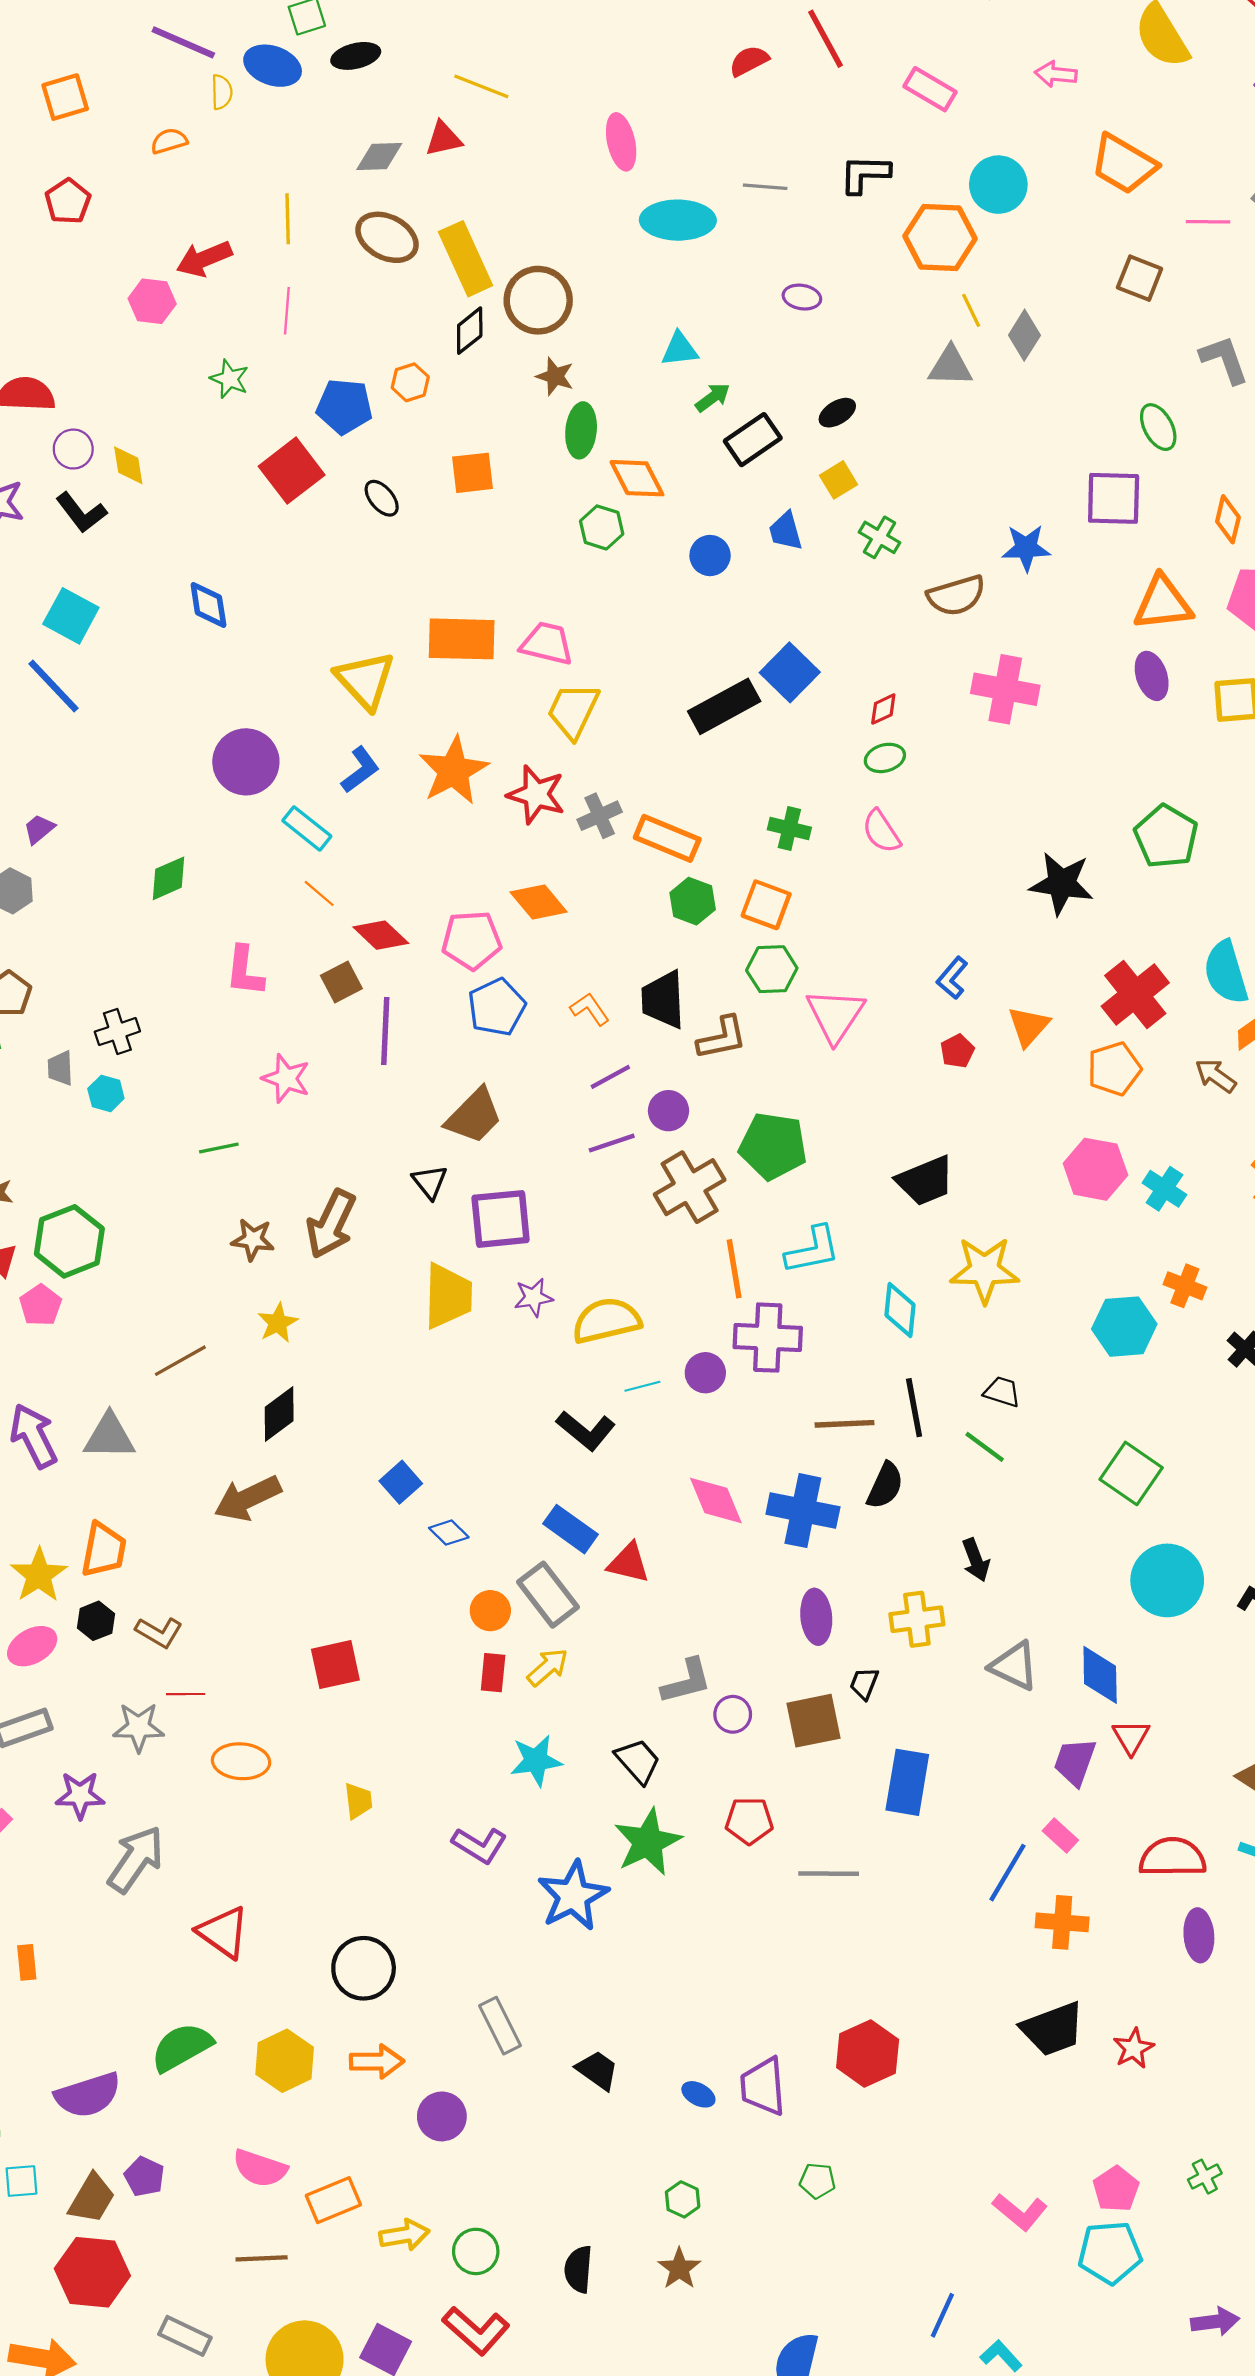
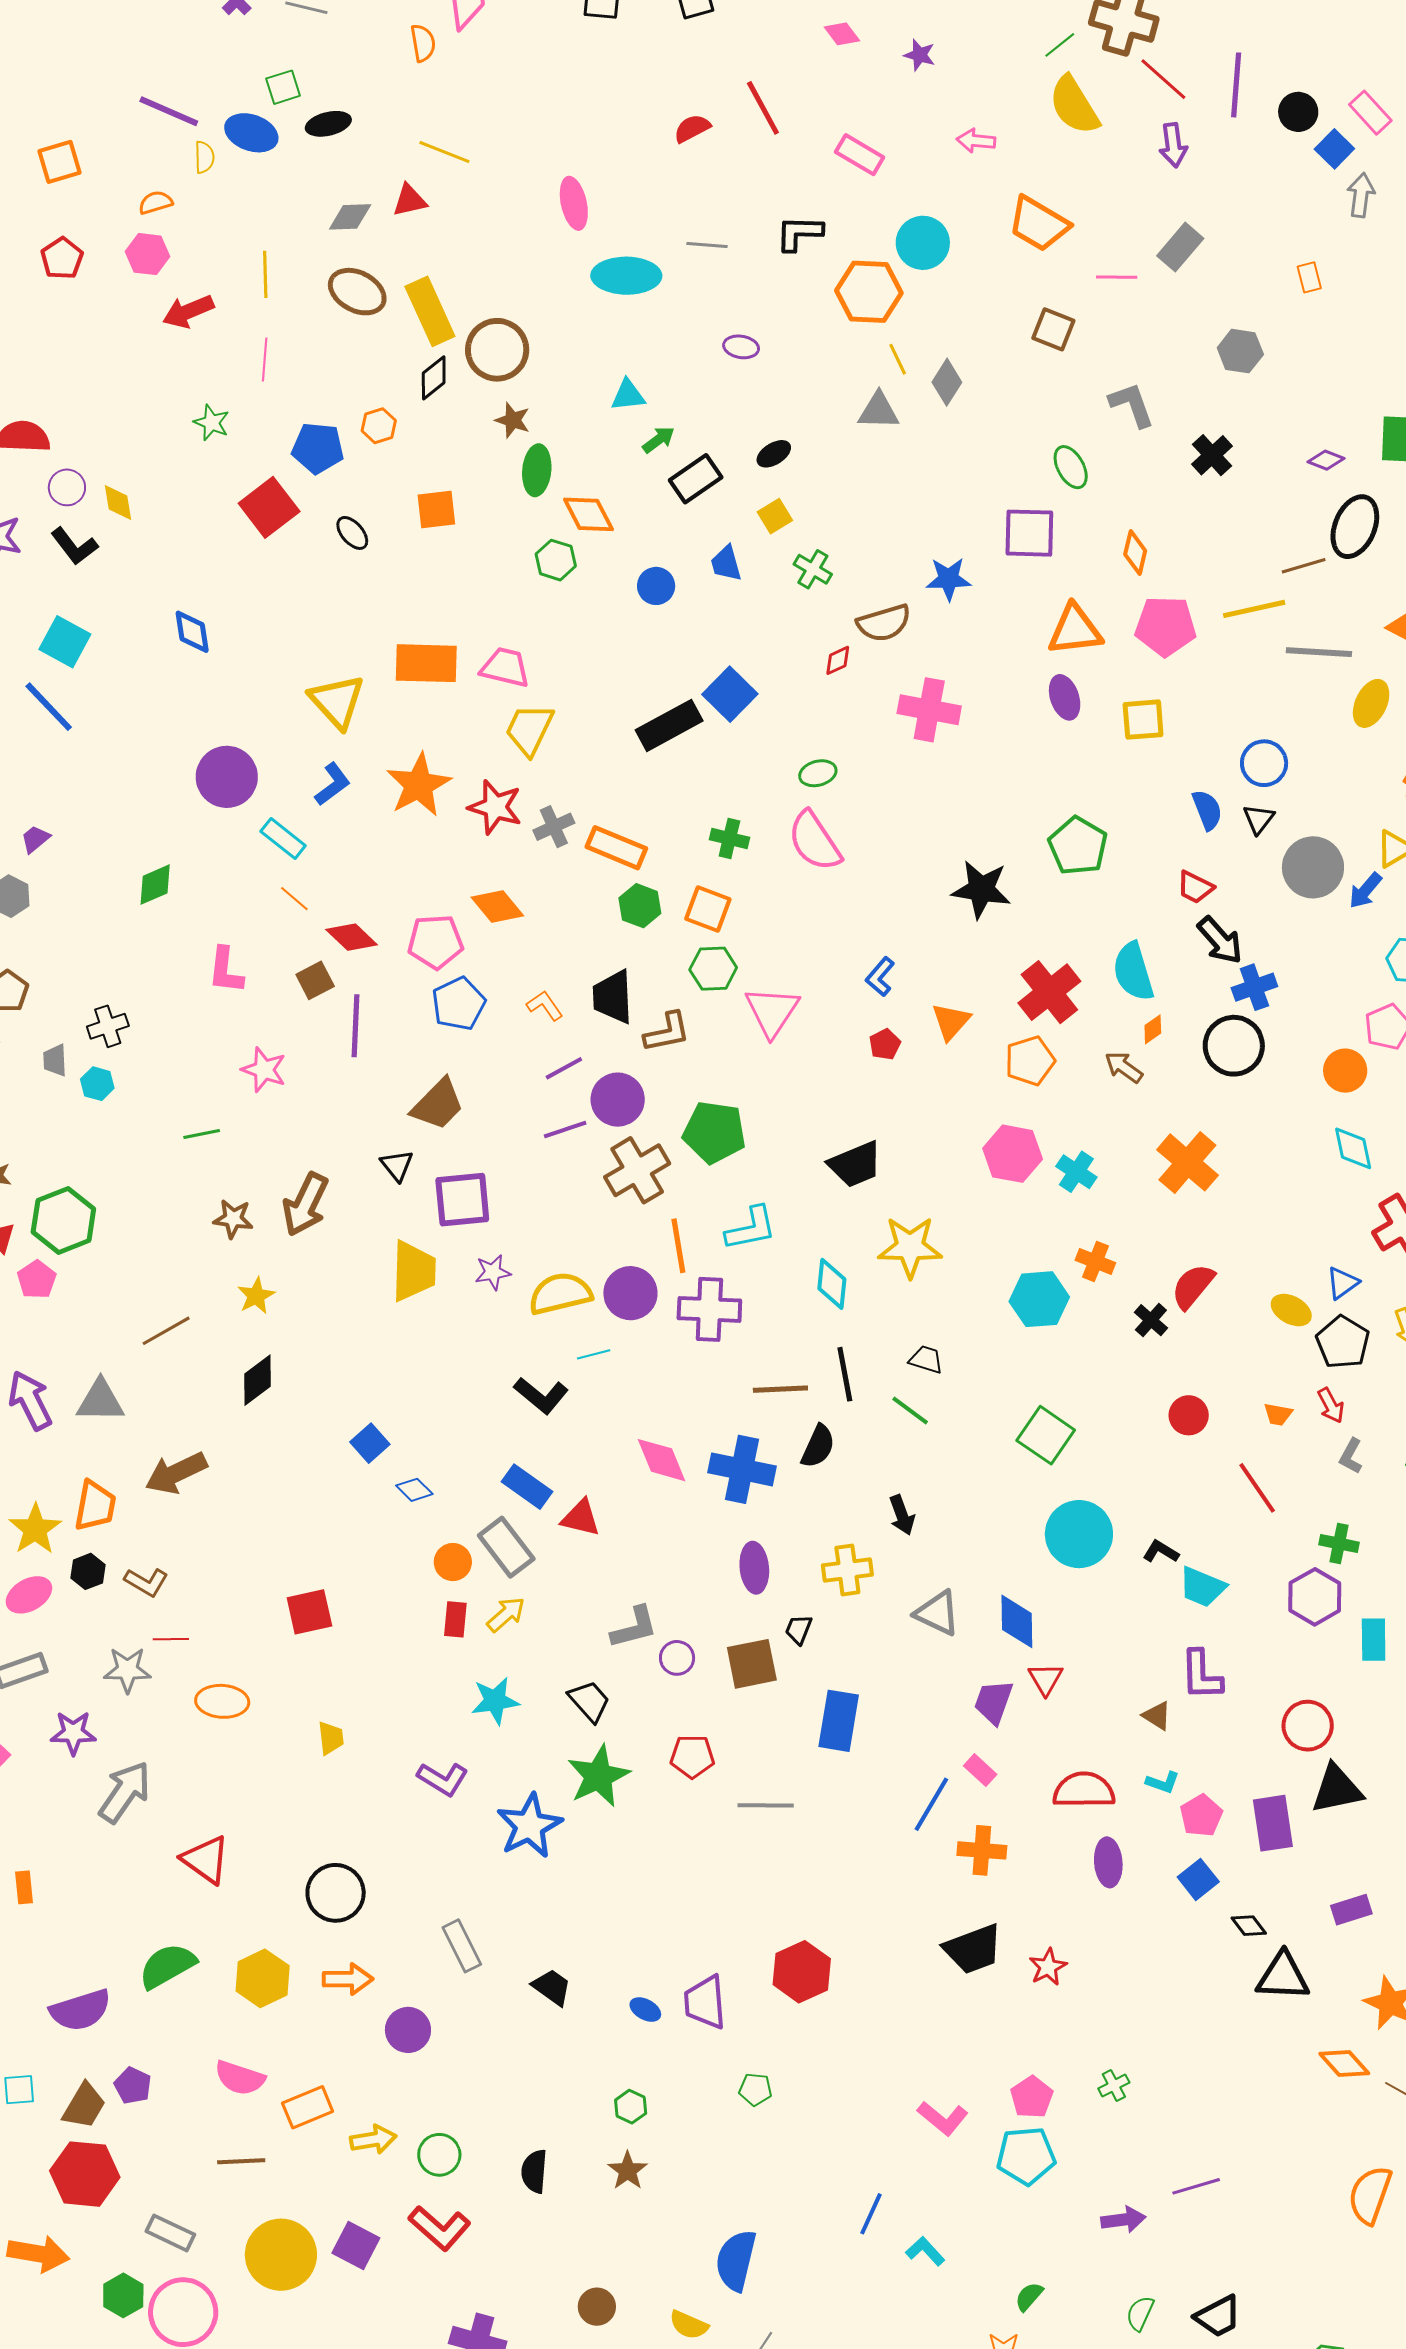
pink hexagon: (152, 301) -> (148, 254), moved
red diamond: (883, 709) -> (838, 660), moved
pink semicircle: (881, 831) -> (815, 841), size x1.5
purple circle: (668, 1111) -> (618, 1100), size x1.4
purple circle: (705, 1373) -> (630, 1293), moved, size x1.4
brown arrow: (248, 1498) -> (176, 1473), moved

